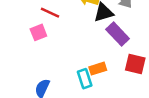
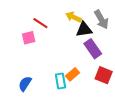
orange rectangle: (98, 69) -> (72, 74), turned -32

